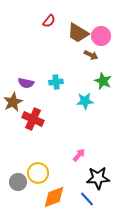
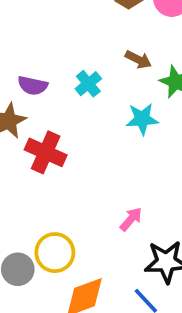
brown arrow: (91, 55) -> (138, 60), moved
cyan cross: (56, 82) -> (88, 84), turned -32

